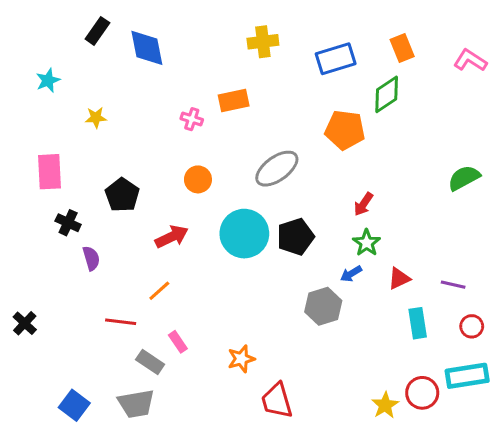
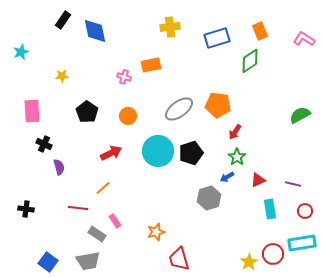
cyan star: (48, 80) -> (21, 52), moved
orange pentagon: (345, 130) -> (218, 105), moved
black pentagon: (122, 195) -> (87, 112), moved
black cross: (25, 323) -> (26, 209), moved, turned -35

